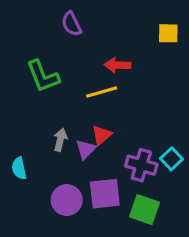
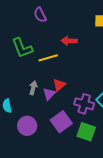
yellow line: (102, 92) -> (48, 58), moved
purple square: (105, 194) -> (61, 122), turned -30
purple circle: (67, 200) -> (27, 126), moved

